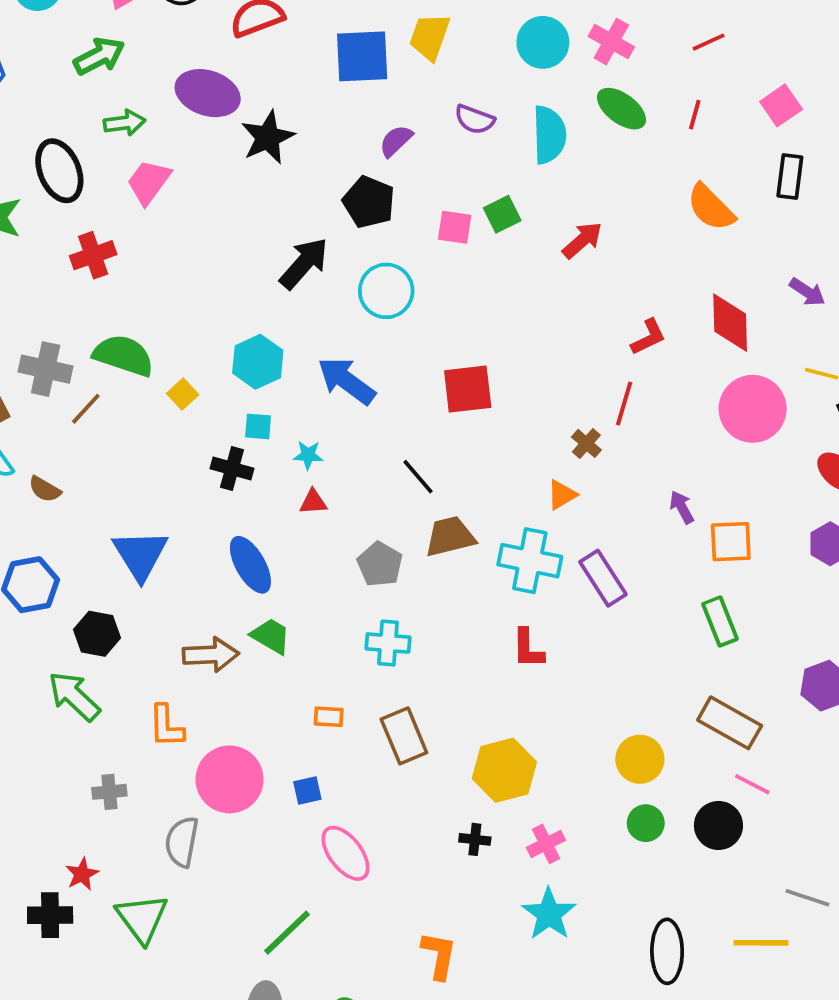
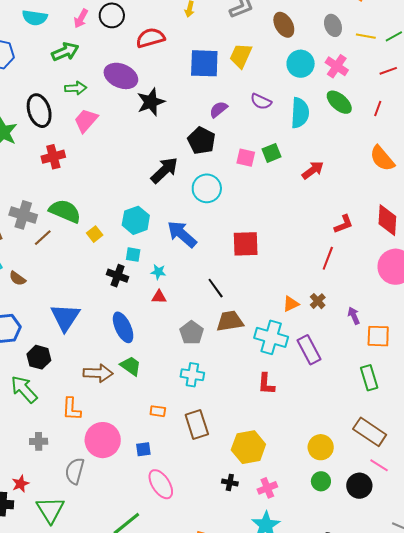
brown cross: (586, 443) -> (318, 301), moved

